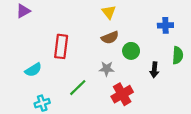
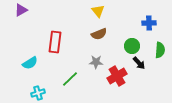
green circle: (131, 51) -> (132, 46), moved
black arrow: (154, 70) -> (139, 63), turned -48
red cross: (122, 94) -> (117, 76), moved

